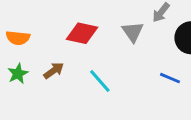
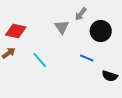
red diamond: (82, 33) -> (16, 31), moved

